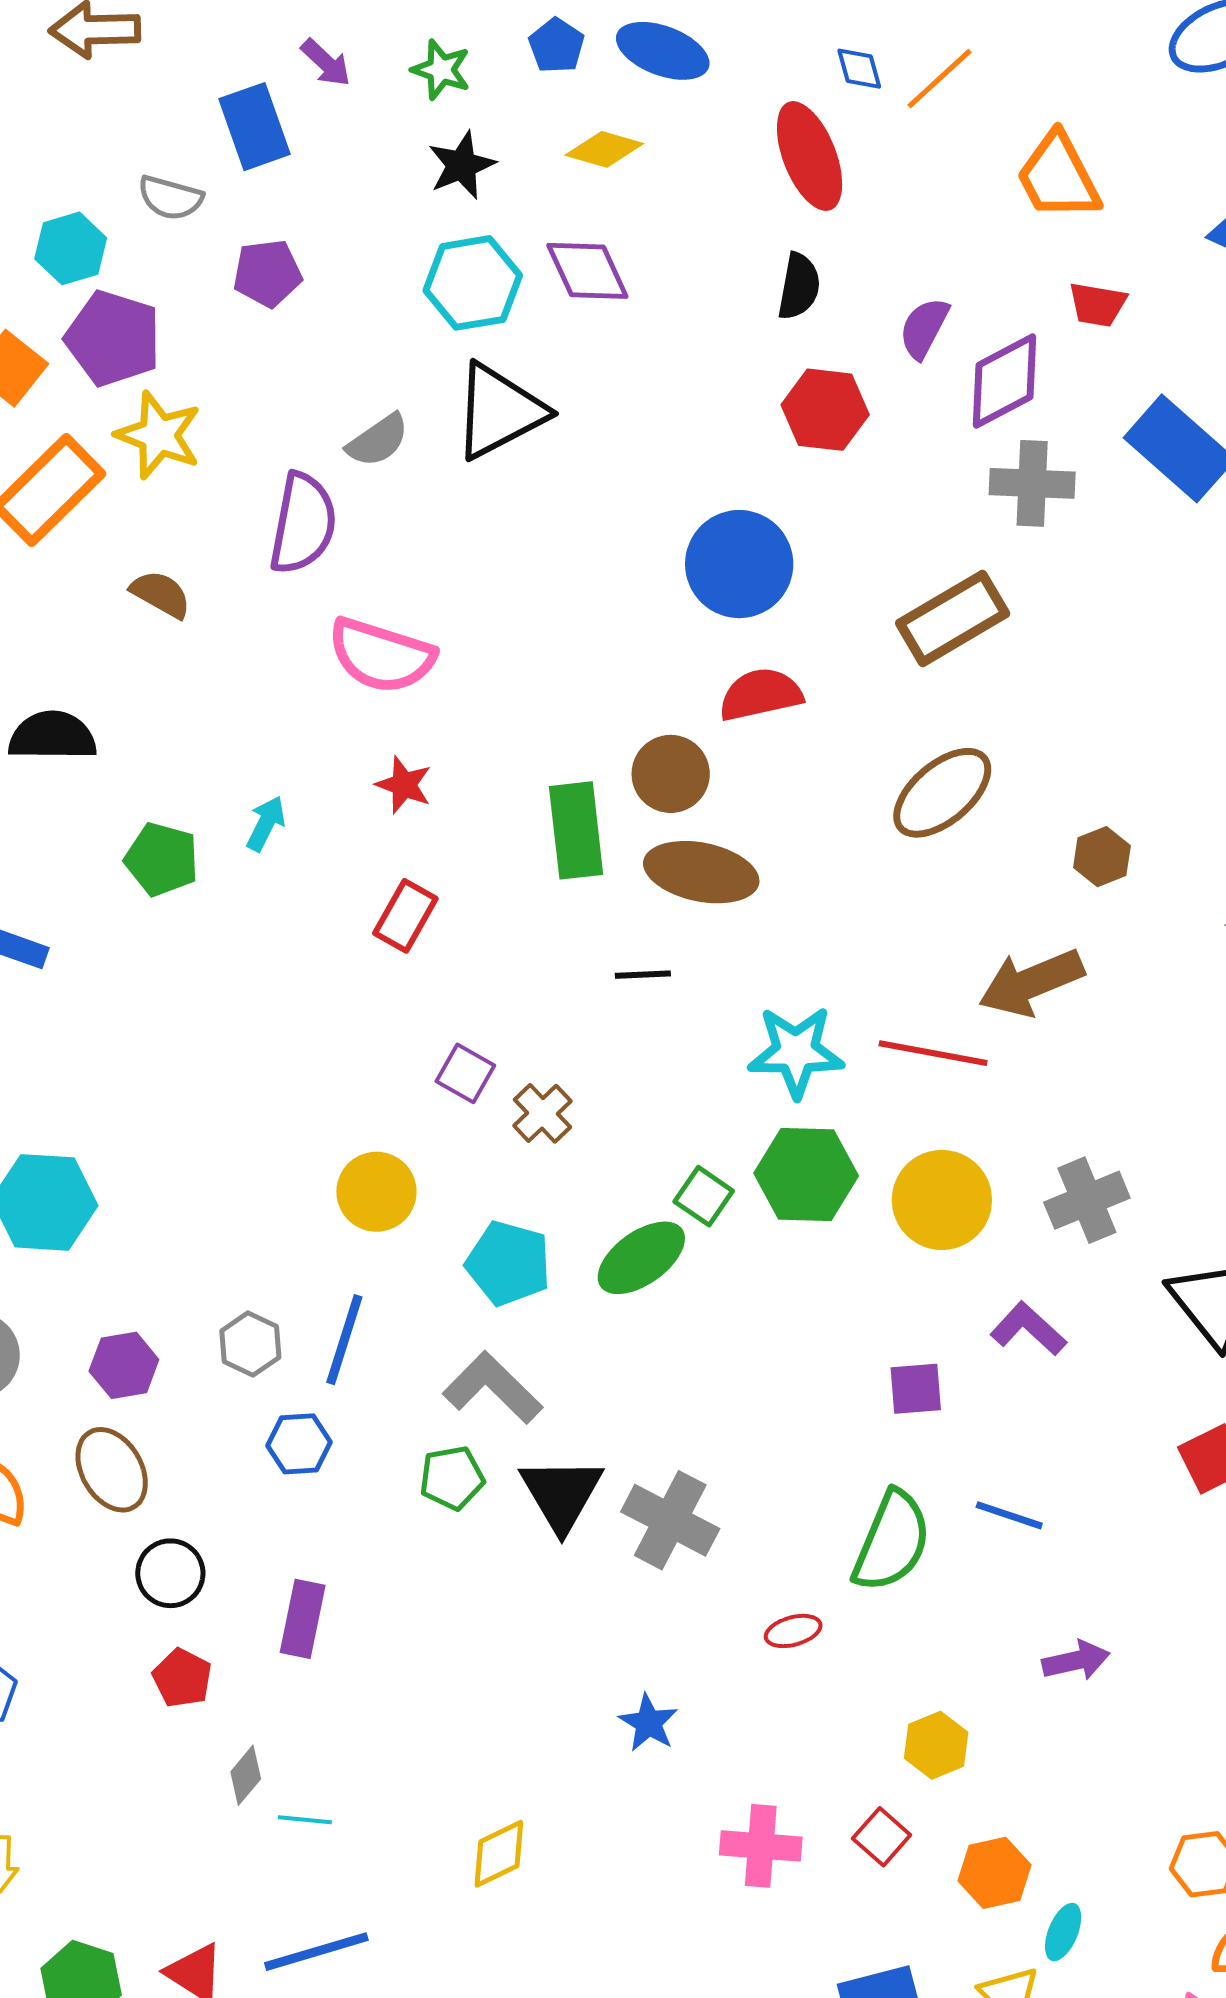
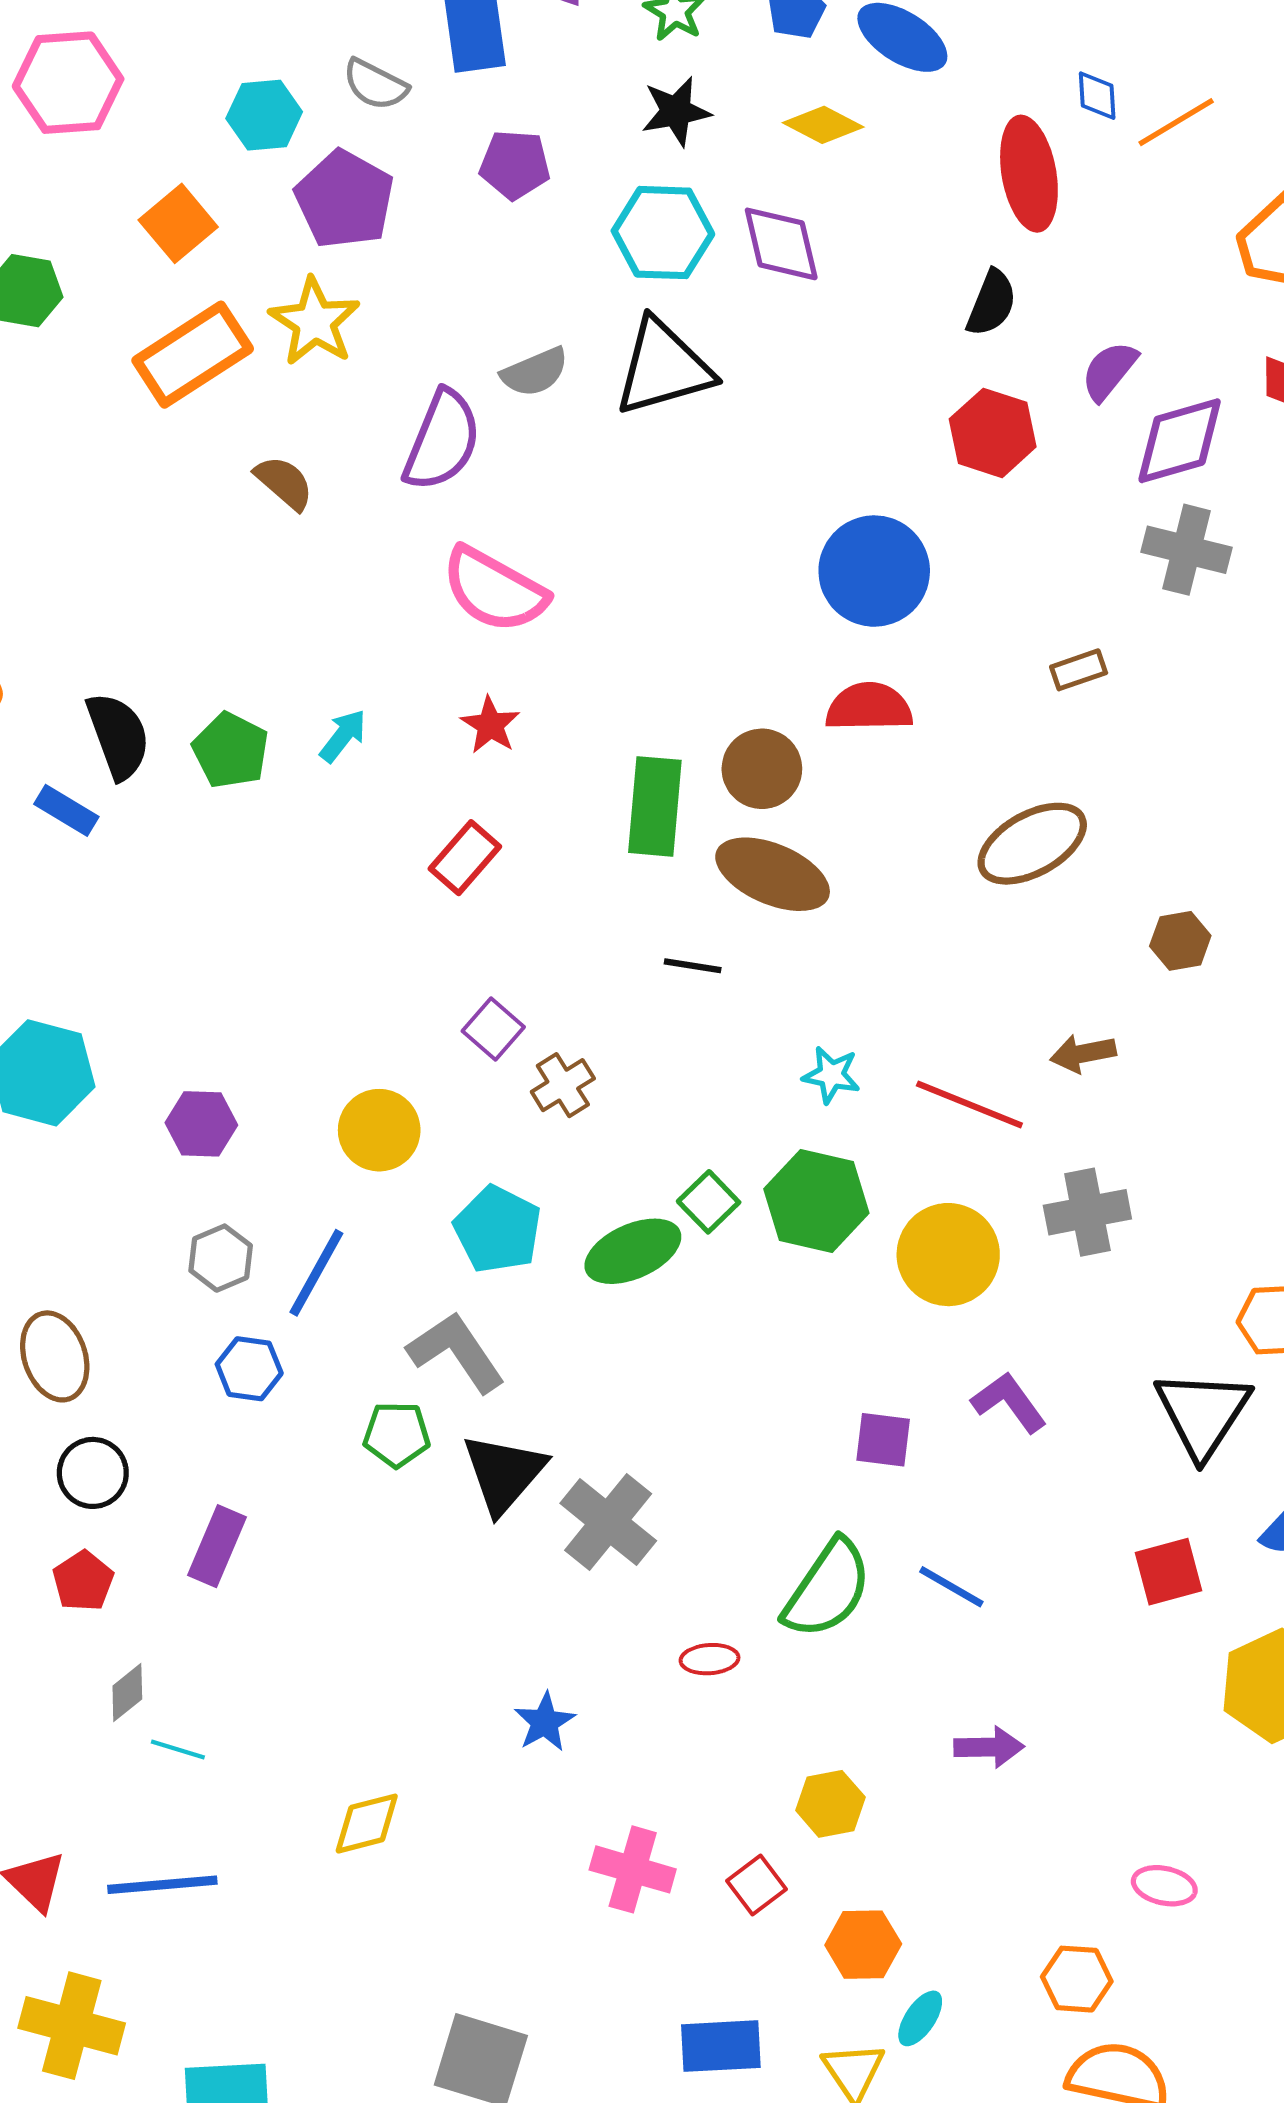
purple pentagon: (267, 273) -> (515, 165), moved
purple pentagon: (113, 338) -> (345, 199), moved
brown rectangle: (953, 618) -> (1079, 670), size x0.5
black semicircle: (52, 736) -> (118, 736), moved, turned 58
brown arrow: (1031, 983) -> (1083, 1053), size x0.6
cyan star: (796, 1052) -> (831, 1075), size x0.6
gray cross: (1087, 1200) -> (1087, 1212), moved
purple hexagon: (124, 1365) -> (201, 1124), moved

